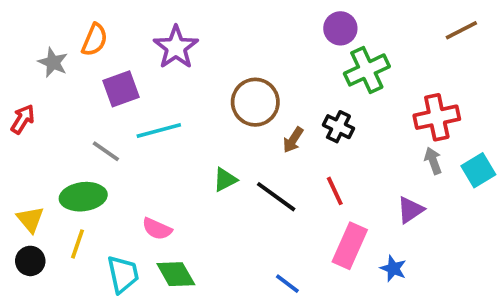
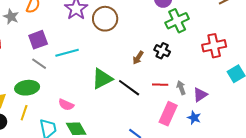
purple square: (121, 89) -> (38, 40), moved
brown circle: (255, 102) -> (105, 19), moved
gray arrow: (433, 161) -> (181, 88), moved
green triangle: (225, 180) -> (102, 79), size x1.6
red line: (335, 191) -> (160, 85), turned -63
blue star: (393, 269) -> (194, 118), moved

